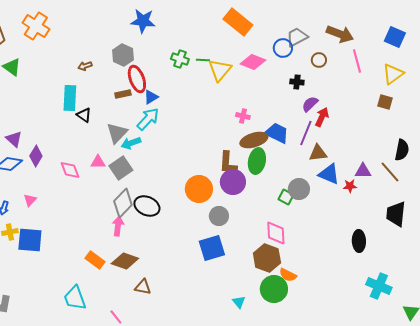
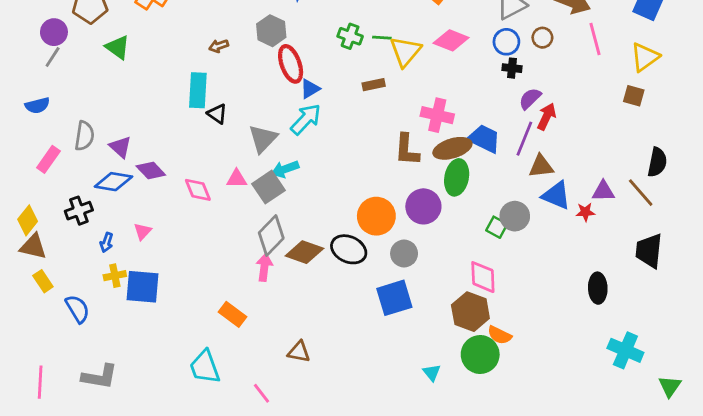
blue circle: (283, 48) -> (506, 42), moved
brown rectangle: (123, 94) -> (374, 85), moved
pink cross: (243, 116) -> (437, 115), size x1.6
cyan arrow: (131, 143) -> (285, 169), moved
purple diamond: (36, 156) -> (151, 170), turned -75
brown L-shape: (228, 163) -> (407, 150), moved
black ellipse: (147, 206) -> (349, 249), moved
brown diamond: (125, 261) -> (304, 252), moved

